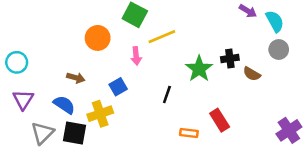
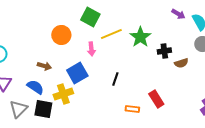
green star: (199, 69) -> (140, 37), moved
brown semicircle: (252, 74) -> (181, 63), turned -48
blue square: (118, 87) -> (77, 73), size x1.5

